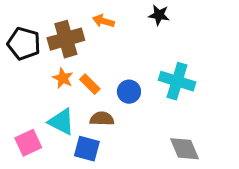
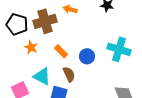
orange star: (63, 78) -> (31, 47), moved
brown semicircle: (102, 119) -> (69, 74), turned 63

